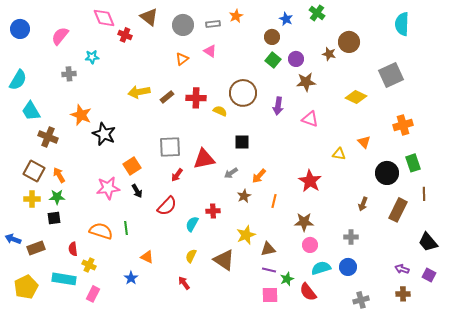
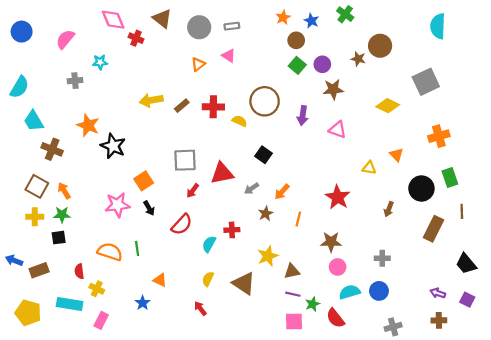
orange star: (236, 16) -> (283, 17), moved
black square: (242, 142) -> (263, 155), turned 35
brown arrow: (363, 204) -> (389, 209), moved
yellow pentagon: (26, 287) -> (28, 313), turned -30

